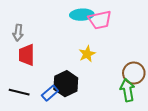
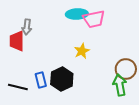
gray arrow: (18, 33) -> (27, 27), moved
red trapezoid: (27, 55) -> (17, 41), moved
blue rectangle: (50, 93) -> (41, 80), moved, turned -63

